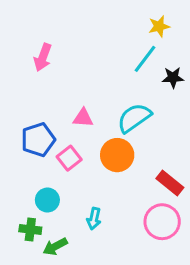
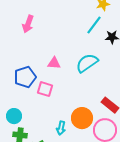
orange circle: (117, 155) -> (82, 118), moved
pink square: (69, 158) -> (45, 89), turned -35
cyan circle: (47, 200) -> (14, 116), moved

